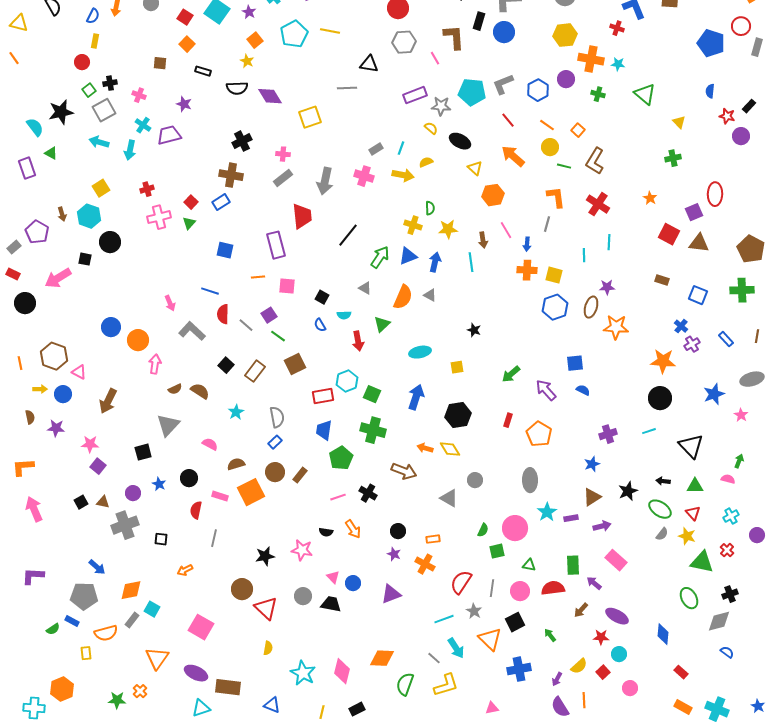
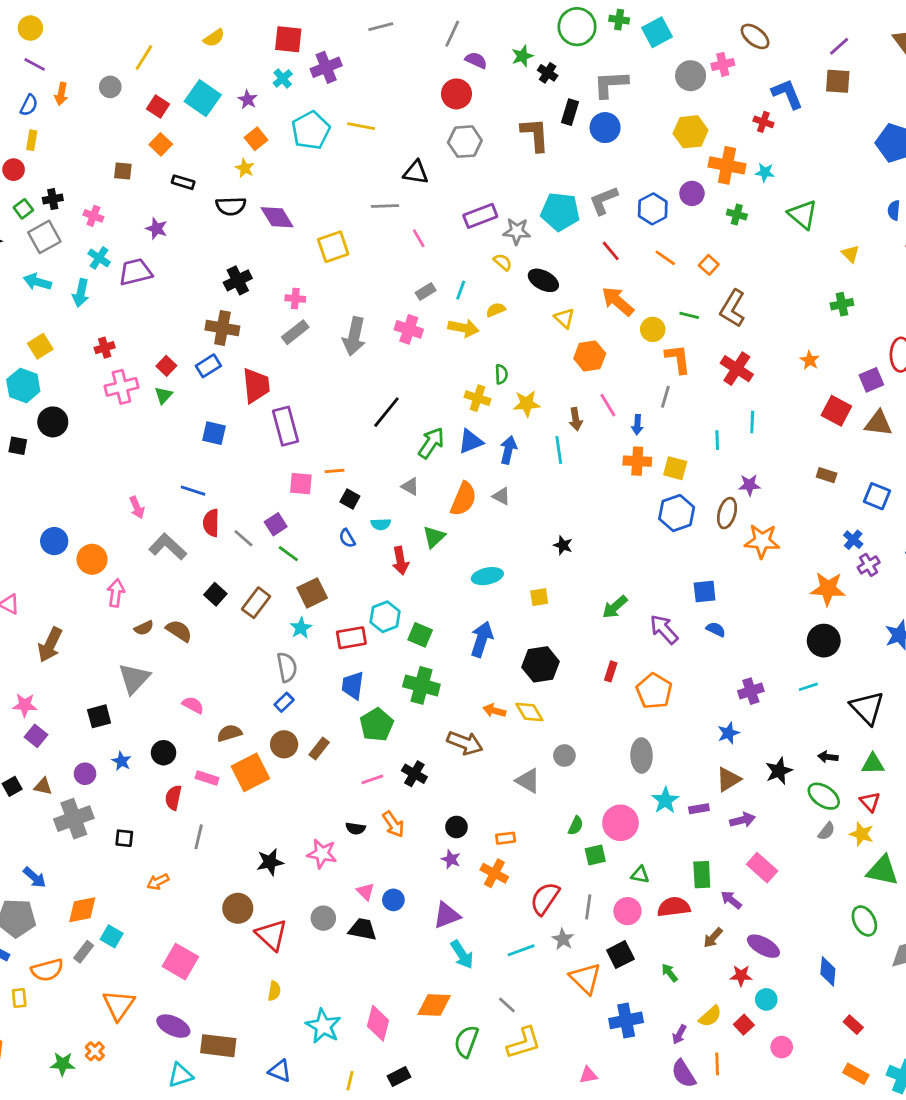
pink line: (435, 58) -> (419, 238), moved
yellow circle: (550, 147) -> (653, 329), moved
red trapezoid: (302, 216) -> (256, 385), moved
orange line: (258, 277) -> (335, 471), moved
cyan star: (236, 412) -> (301, 628), moved
cyan arrow: (456, 648) -> (462, 955), moved

